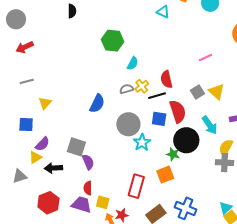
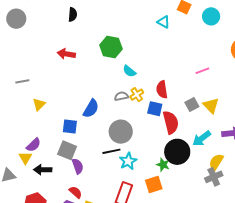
red arrow: (25, 47) -> (66, 54), moved, turned 30
cyan semicircle: (133, 63) -> (129, 71), turned 96
black line: (157, 96) -> (111, 151), moved
blue square: (159, 119) -> (155, 109), moved
blue square: (26, 125) -> (70, 126), moved
cyan arrow: (210, 125) -> (202, 138), turned 84
cyan star: (142, 142) -> (128, 161), moved
yellow triangle: (35, 157) -> (25, 158), turned -32
gray cross: (225, 163) -> (214, 177), turned -30
red semicircle: (88, 188) -> (76, 192), turned 128

